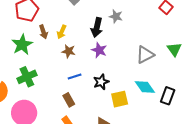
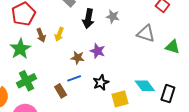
black arrow: (97, 27) -> (88, 19), moved
green triangle: (174, 49) -> (173, 47), turned -35
brown star: (69, 51) -> (78, 58), moved
gray triangle: (145, 55) -> (146, 34), moved, turned 48
brown rectangle: (69, 100) -> (61, 91), moved

